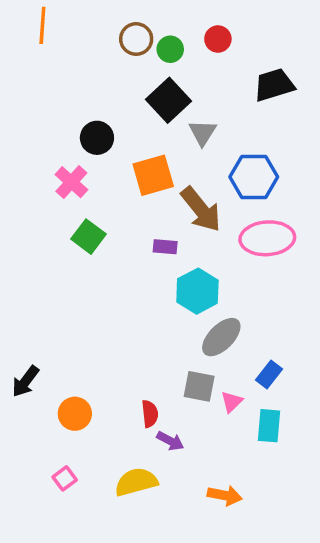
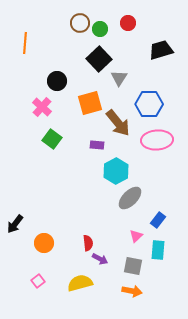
orange line: (42, 25) -> (25, 43), moved
gray square: (199, 386) -> (133, 266), moved

